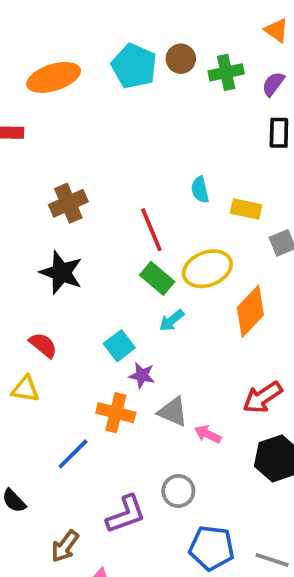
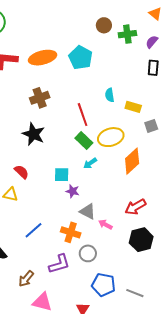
cyan pentagon: (134, 66) -> (81, 58), moved
orange ellipse: (54, 77) -> (43, 58), moved
cyan square: (119, 346) -> (62, 175), turned 35
orange cross: (116, 413) -> (71, 232), moved

